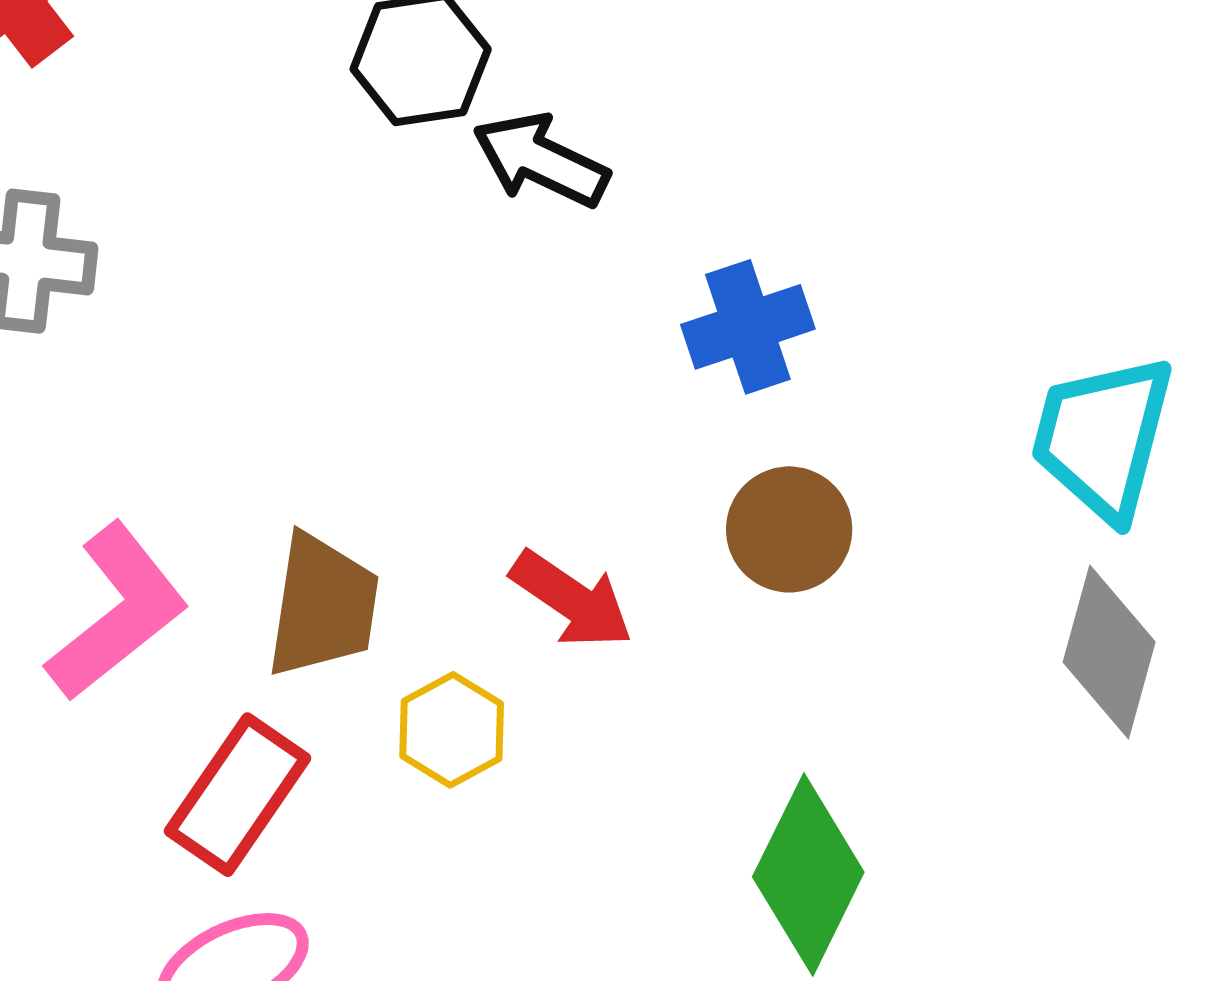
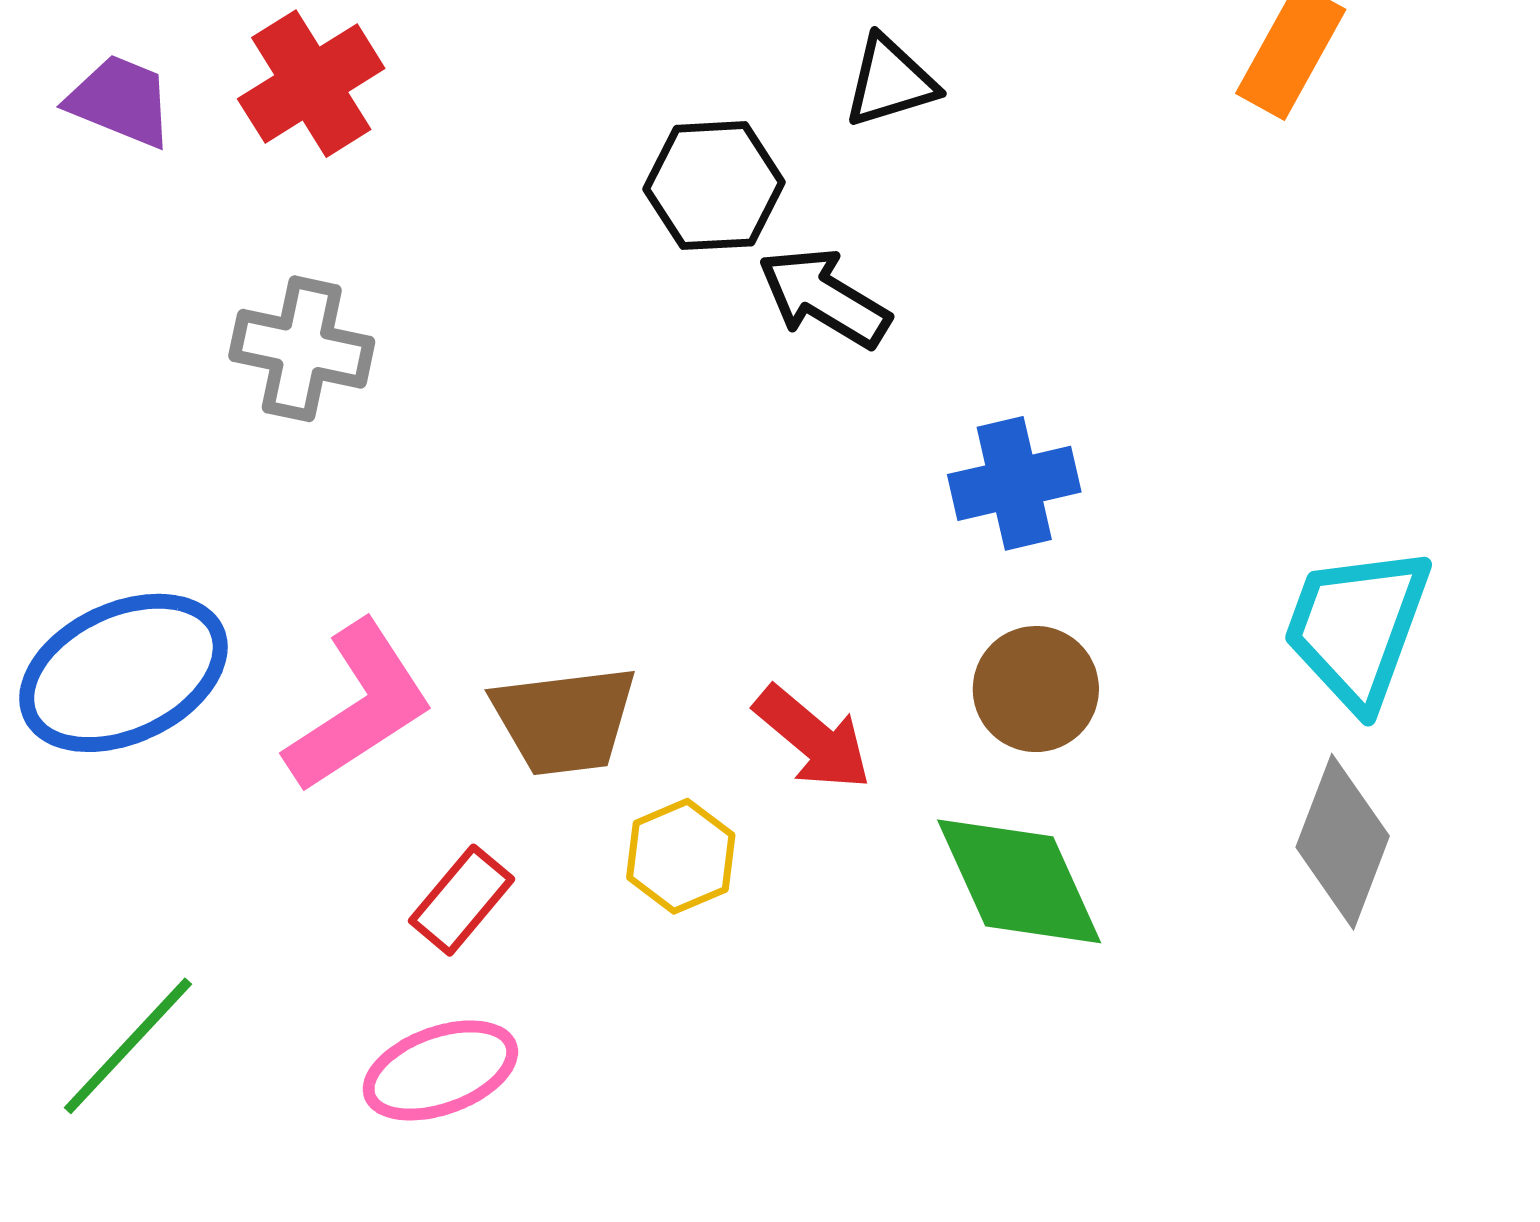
brown trapezoid: (323, 606) -> (564, 720), turned 69
red rectangle: (238, 795) -> (461, 900), size x0.7
green diamond: (808, 875) -> (1019, 881), moved, turned -56

